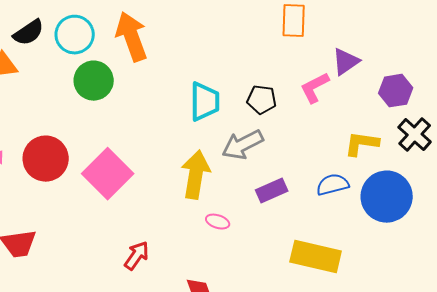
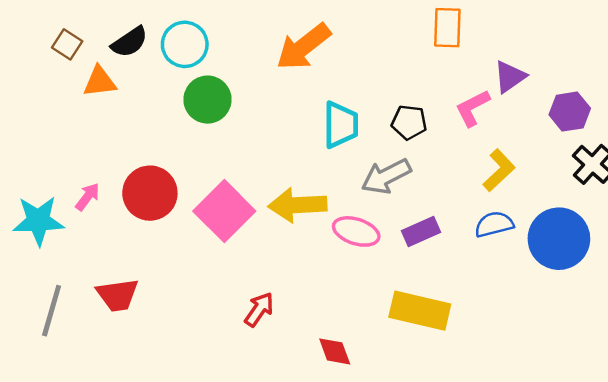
orange arrow: (132, 37) -> (303, 47), moved, turned -108
yellow L-shape: (362, 144) -> (499, 170), moved, turned 129
yellow arrow: (196, 175) -> (297, 205), moved, turned -102
pink ellipse: (218, 222) -> (356, 231), moved, size x1.6
yellow rectangle: (316, 257) -> (420, 311), moved

